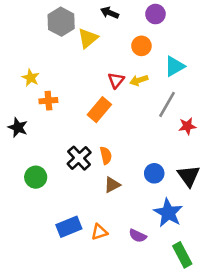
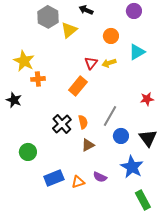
purple circle: (155, 14) -> (134, 11), moved
yellow star: (31, 78) -> (24, 61), size x1.5
gray line: (167, 104) -> (110, 116), moved
green circle: (36, 177) -> (28, 152), moved
purple semicircle: (138, 236) -> (100, 177), moved

